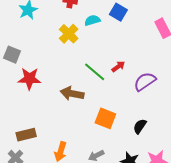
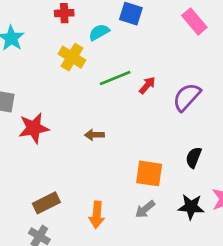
green line: (95, 72) -> (115, 78), moved, turned -50
brown arrow: (72, 94) -> (94, 135), size x0.6
orange square: (105, 118) -> (149, 173), moved

